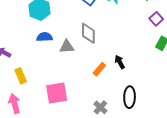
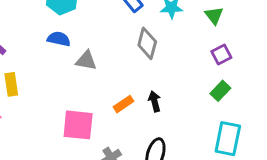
gray diamond: (88, 33) -> (147, 43), moved
pink square: (57, 93) -> (78, 125), moved

